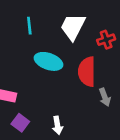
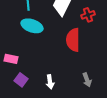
cyan ellipse: (49, 61) -> (32, 26), moved
gray arrow: (105, 97) -> (87, 80), moved

